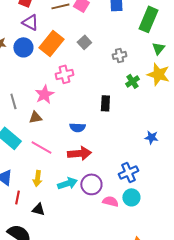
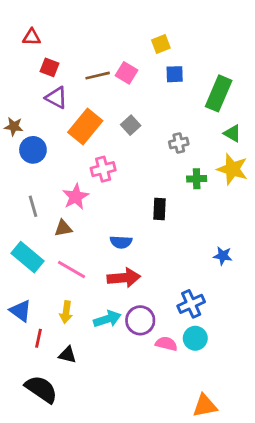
blue circle: (23, 47) -> (33, 150), moved
green triangle: (158, 48) -> (232, 133), turned -40
green cross: (132, 81) -> (197, 179), turned 32

